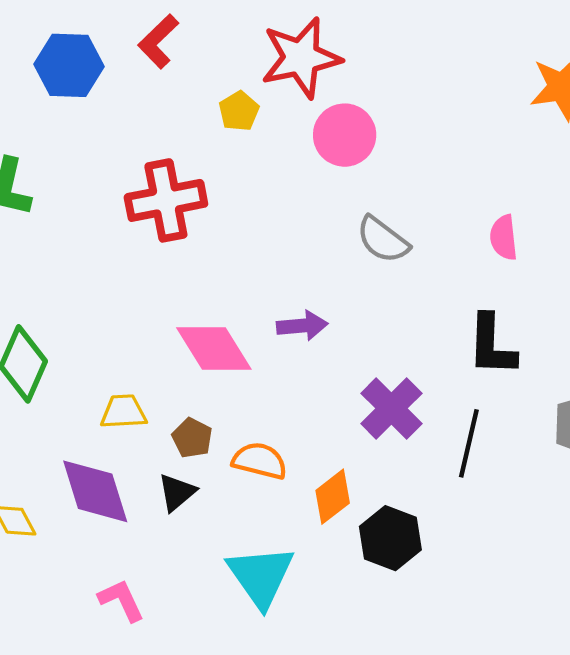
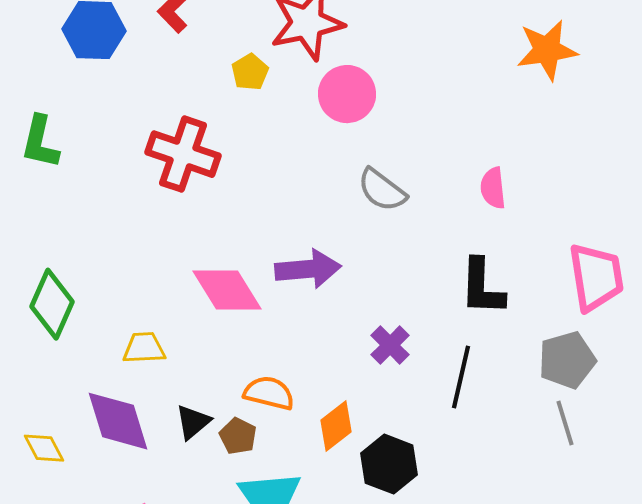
red cross: (166, 200) -> (183, 154), turned 30
purple arrow: (302, 326) -> (308, 269), size x1.4
purple cross: (391, 408) -> (390, 345), size x0.7
brown pentagon: (192, 438) -> (238, 436), moved

